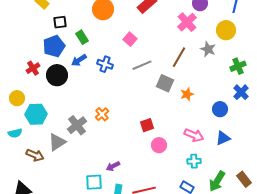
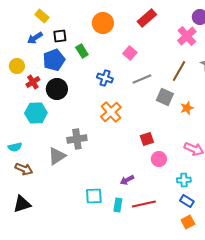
blue arrow: (79, 60) -> (35, 38), moved
yellow circle: (17, 98) -> (17, 66), moved
cyan hexagon: (36, 114) -> (36, 113), moved
orange cross: (102, 114) -> (111, 112), moved, size x1.5
gray cross: (77, 125) -> (77, 139), turned 30
brown arrow: (35, 155) -> (24, 169), moved
cyan cross: (194, 161) -> (184, 180), moved
purple arrow: (113, 166) -> (127, 180), moved

